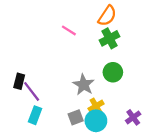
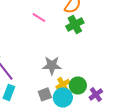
green circle: (113, 72) -> (78, 85), moved
gray star: (84, 85) -> (52, 65), turned -30

